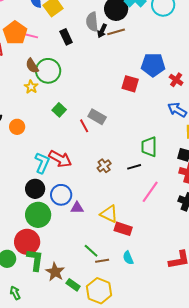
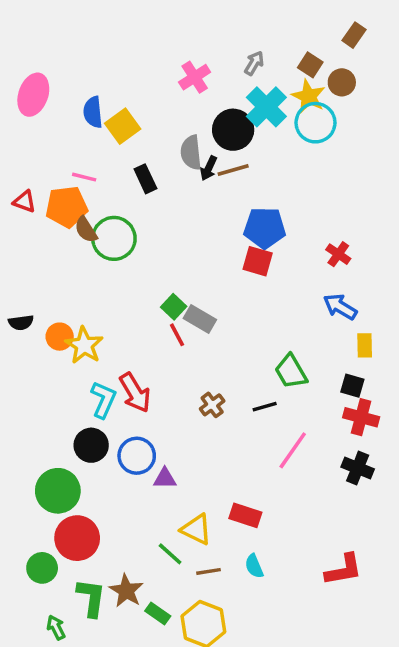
orange pentagon: (15, 33) -> (67, 207), moved, turned 30
blue pentagon: (153, 65) -> (265, 228), moved
yellow star: (31, 87) -> (84, 345), moved, size x1.5
green square: (59, 110) -> (174, 307), moved
green trapezoid: (149, 147) -> (291, 372), turned -30
red arrow: (60, 159) -> (135, 393), turned 30
yellow triangle: (109, 214) -> (196, 529), moved
green circle: (38, 215) -> (58, 491), moved
green line: (91, 251) -> (170, 554), moved
green L-shape: (35, 260) -> (91, 598), moved

